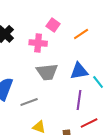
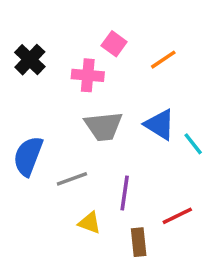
blue triangle: (79, 71) -> (160, 125), turned 42
purple line: (79, 100) -> (125, 193), moved

